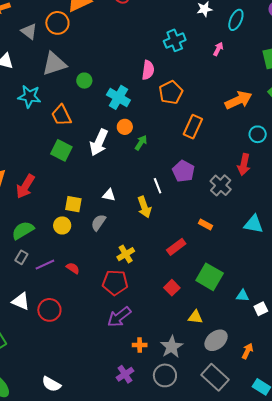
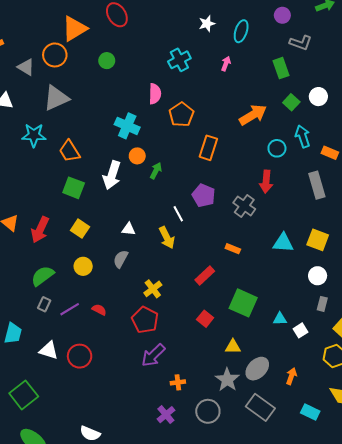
green circle: (84, 81) -> (107, 61), moved
yellow square: (73, 204) -> (80, 229), moved, turned 30
red pentagon: (115, 283) -> (145, 320), turned 30
gray star: (172, 347) -> (227, 380), moved

